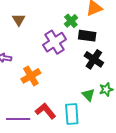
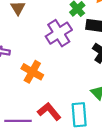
orange cross: (31, 76) -> (32, 72), turned -30

